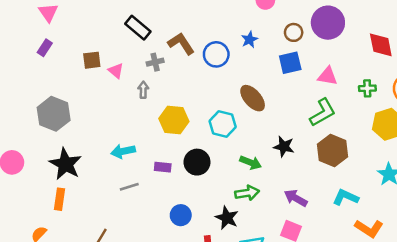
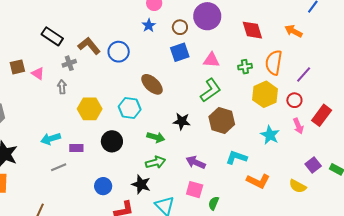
blue star: (250, 40) -> (149, 25), moved
purple rectangle: (163, 167) -> (76, 148), moved

